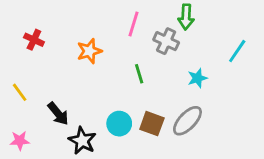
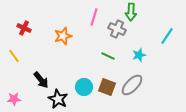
green line: (139, 74) -> (108, 56), moved, turned -48
yellow line: (20, 92) -> (14, 56), moved

